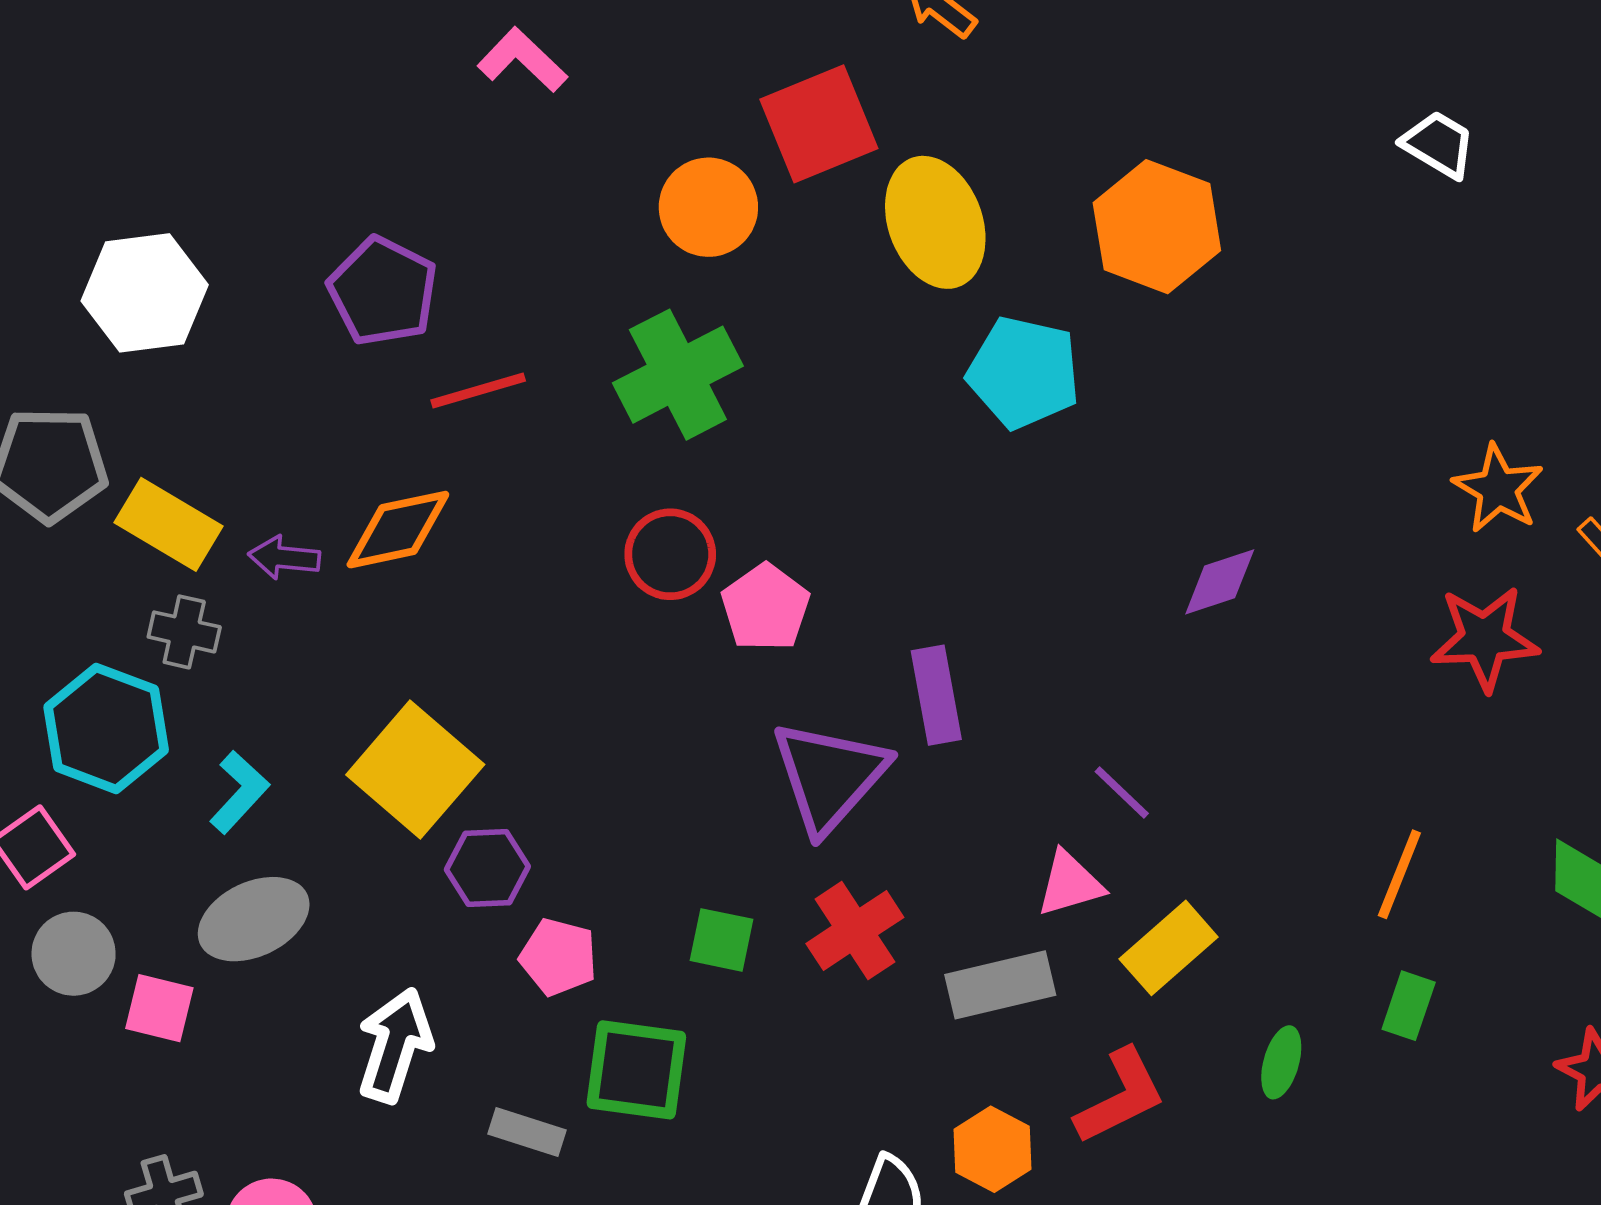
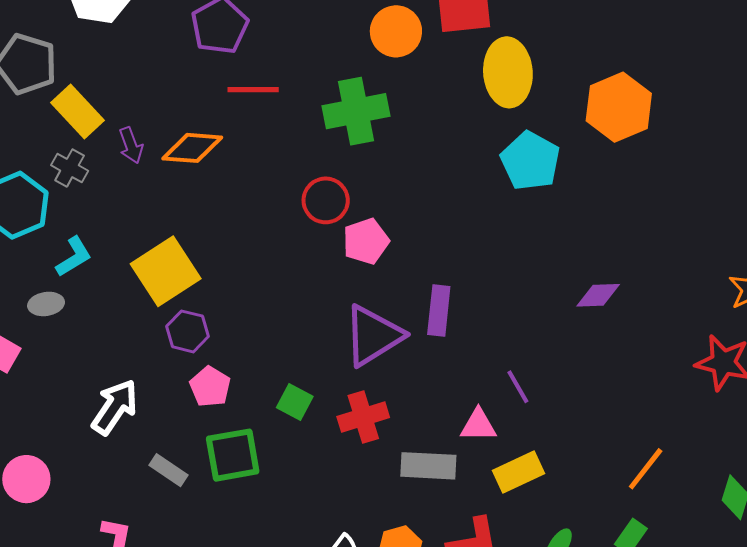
purple arrow: (284, 558) -> (131, 145), turned -132
gray ellipse: (254, 919) -> (46, 304), moved, size x0.6
green square: (636, 1070) -> (233, 455), turned -34

